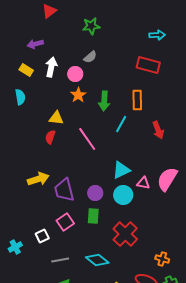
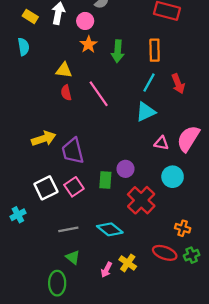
cyan line: (121, 124) -> (149, 83), moved
red semicircle: (50, 137) -> (66, 93), moved, turned -32
cyan triangle: (121, 170) -> (146, 112), moved
purple circle: (95, 193) -> (125, 169), moved
cyan circle: (123, 195) -> (173, 177), moved
white square: (42, 236) -> (46, 188), moved, size x1.5

